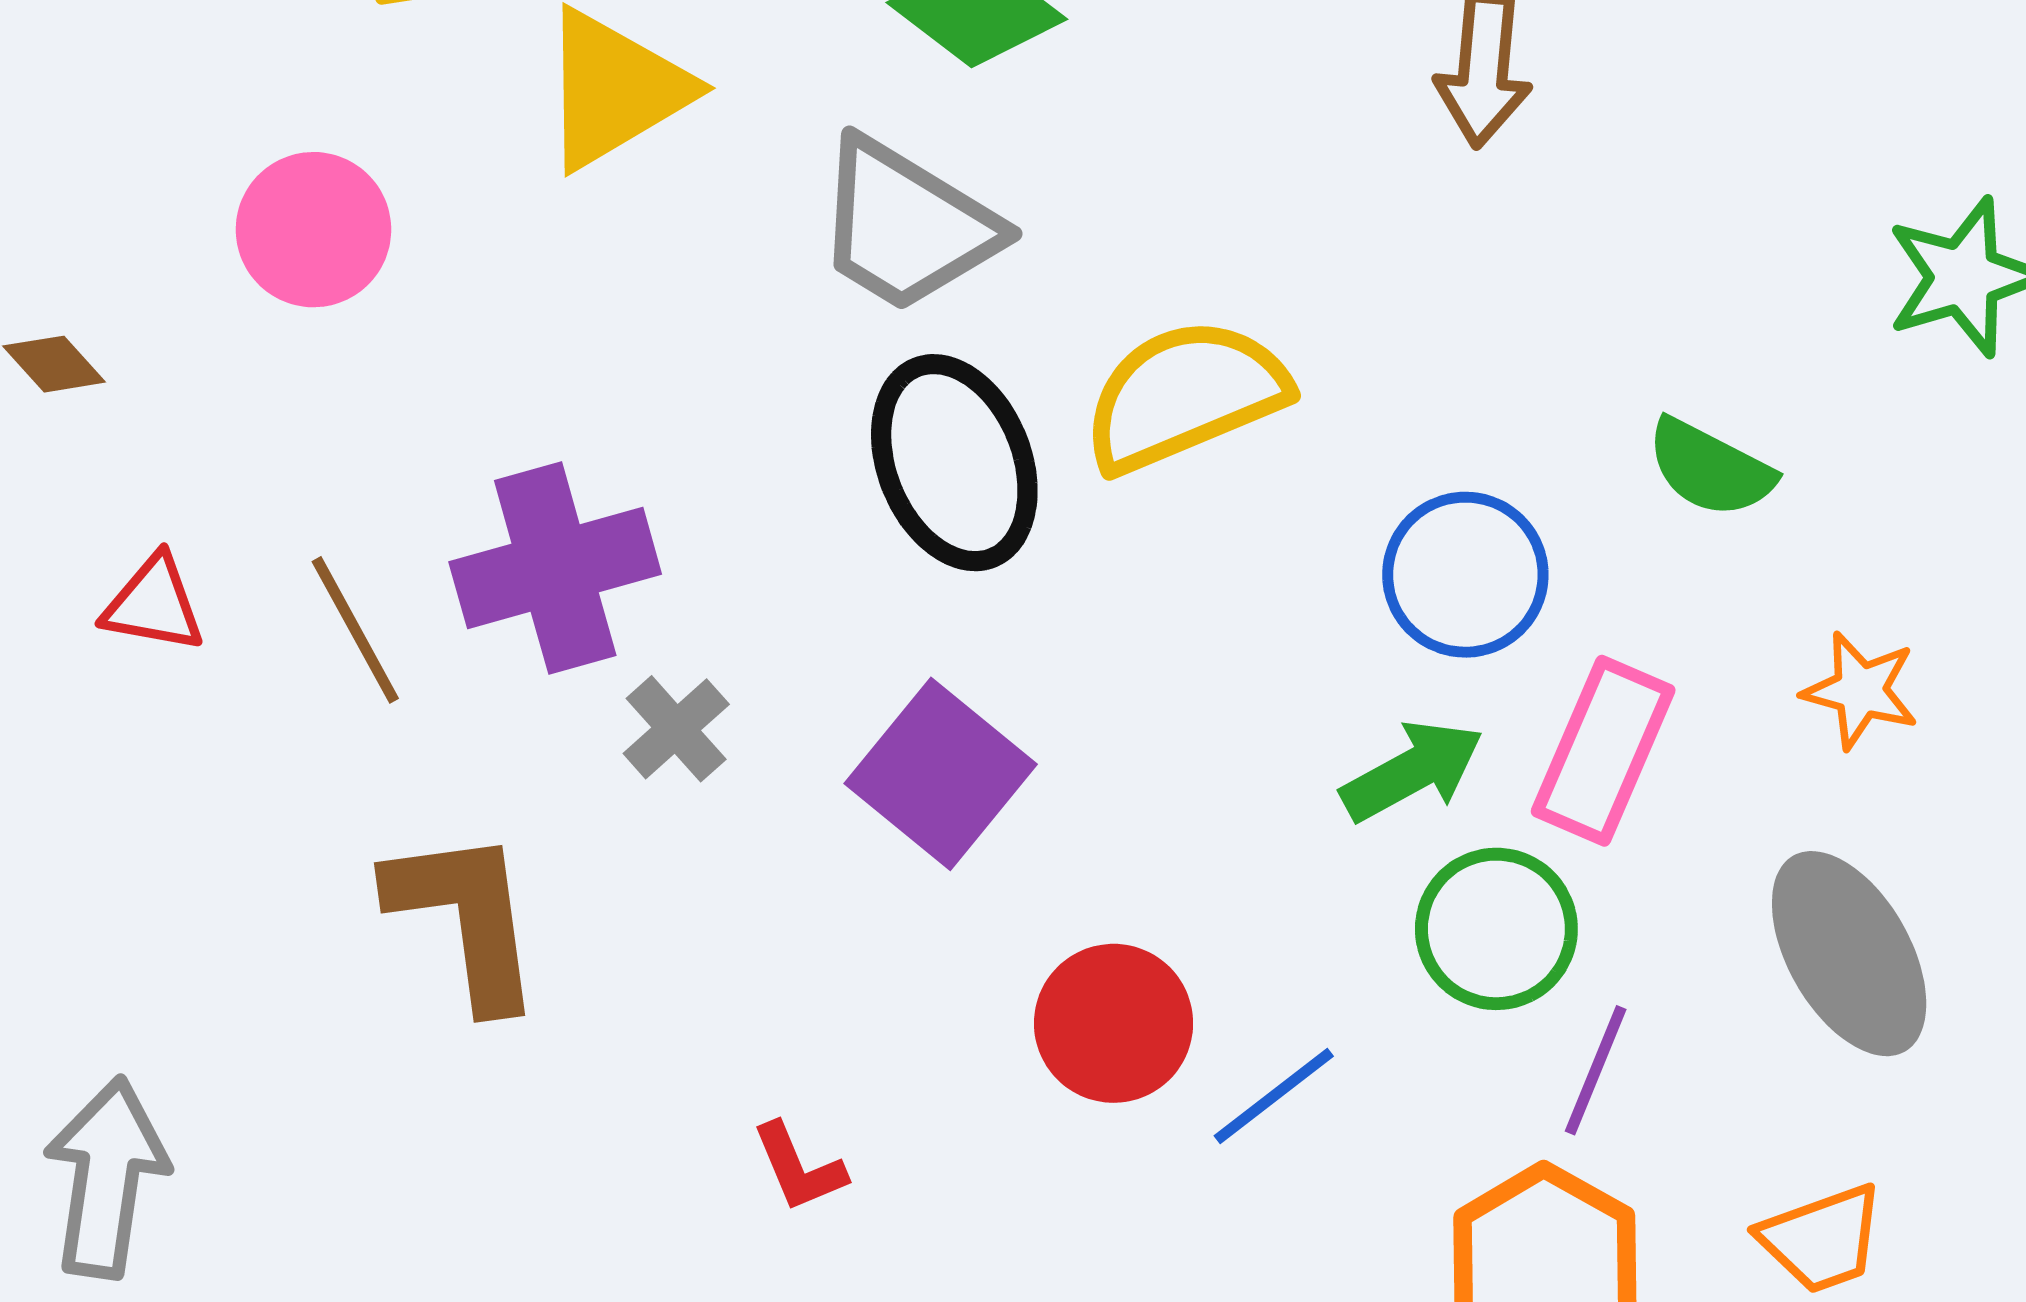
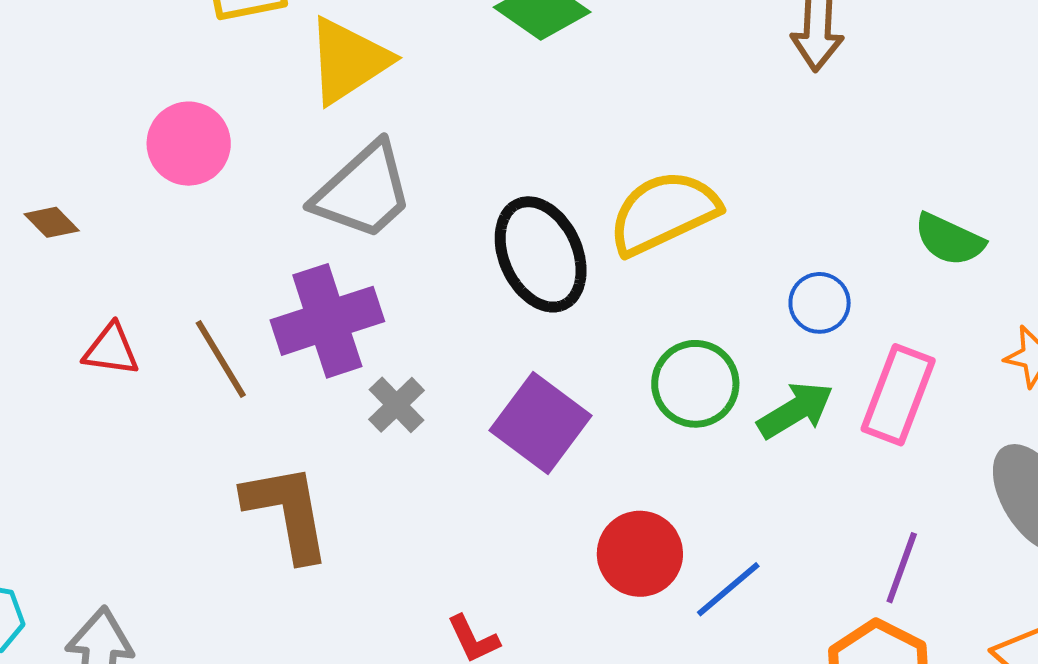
gray trapezoid: (906, 225) -> (363, 191), moved, turned -71
blue circle: (1465, 575) -> (820, 303), size x0.7
green circle: (1496, 929) -> (695, 384), moved

